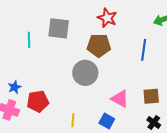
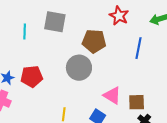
red star: (107, 18) -> (119, 16), moved
brown square: (151, 96) -> (137, 102), moved
red pentagon: (38, 101) -> (32, 77), moved

